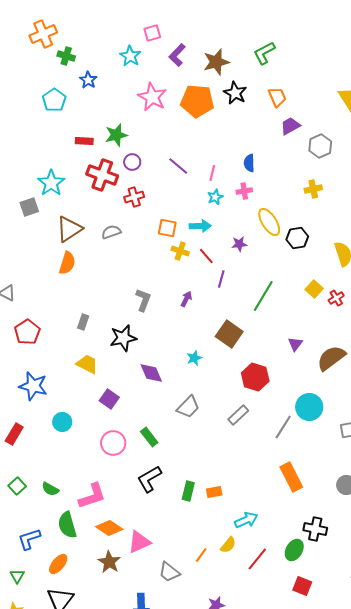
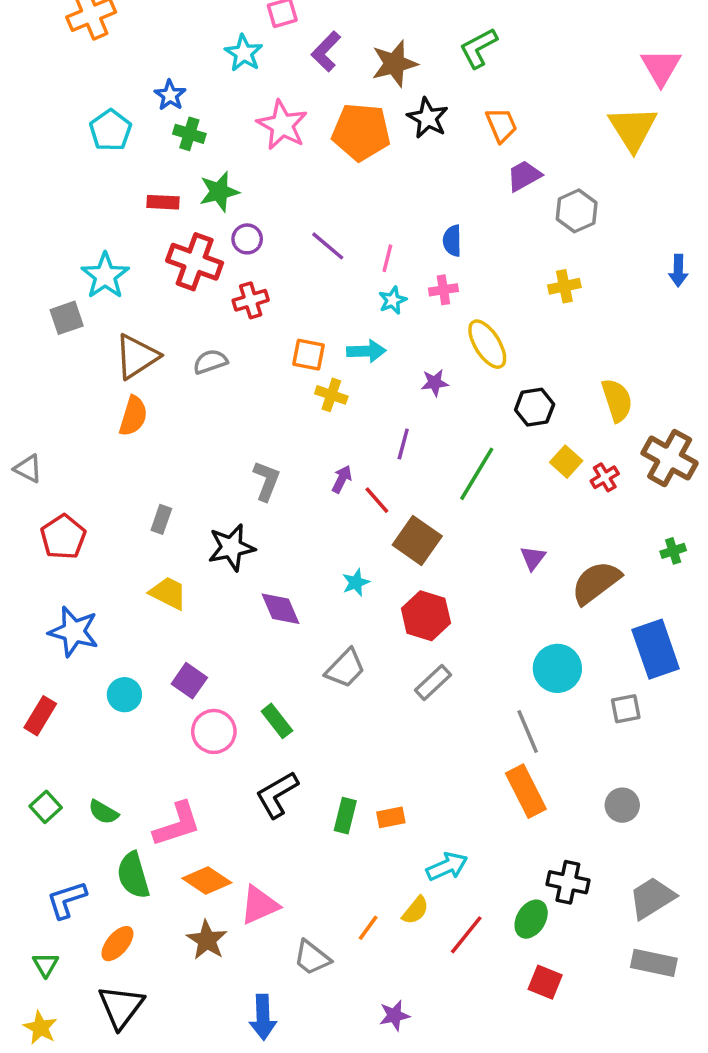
green cross: (66, 56) -> (189, 134), moved
black hexagon: (297, 238) -> (535, 407), moved
red line: (206, 256) -> (377, 500), moved
red hexagon: (255, 377) -> (426, 616), moved
purple square: (109, 399) -> (189, 681), moved
gray line: (283, 427) -> (528, 731), moved, turned -55

